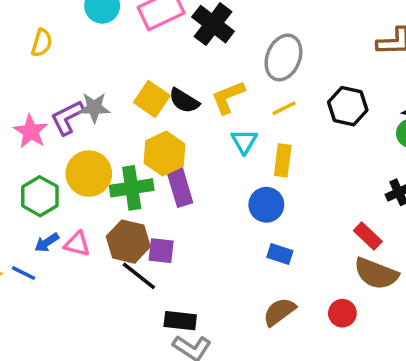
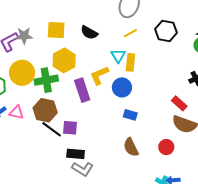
yellow L-shape: (228, 97) -> (99, 75), moved
yellow square: (152, 99) -> (56, 30), turned -30
black semicircle: (184, 101) -> (89, 33), moved
cyan triangle: (244, 141) -> (118, 56), moved
purple rectangle: (179, 185) -> (82, 90), moved
purple square: (161, 251) -> (70, 128), moved
brown semicircle: (279, 312) -> (131, 147), turned -78

